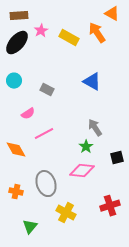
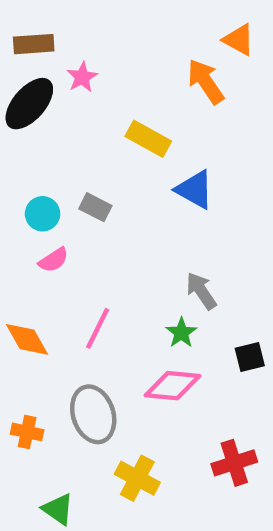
yellow rectangle: (69, 38) -> (148, 139), moved
cyan circle: (14, 81) -> (43, 214), moved
pink line: (44, 134) -> (98, 328), moved, turned -36
green triangle: (30, 227) -> (58, 509), turned -35

